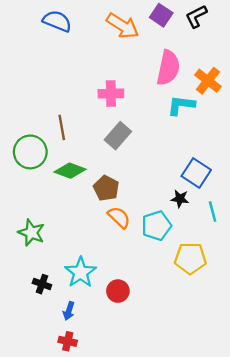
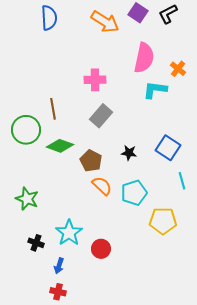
blue semicircle: (57, 21) -> (49, 18), turned 65
orange cross: (208, 81) -> (178, 69), size x0.7
black star: (180, 199) -> (129, 153), moved

